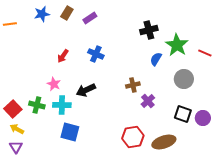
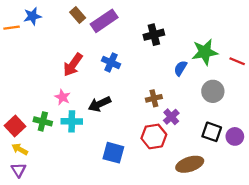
brown rectangle: (67, 13) -> (78, 15), turned -72
blue star: (42, 14) -> (32, 16), moved
purple rectangle: (90, 18) -> (104, 21), size x1.6
black cross: (149, 30) -> (154, 35), moved
green star: (177, 45) -> (205, 52), turned 30
red arrow: (63, 56) -> (73, 65), size x1.5
blue square: (70, 132) -> (113, 153), moved
red hexagon: (133, 137) -> (154, 136), moved

